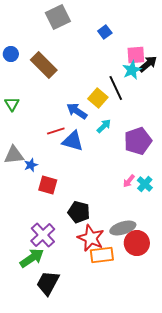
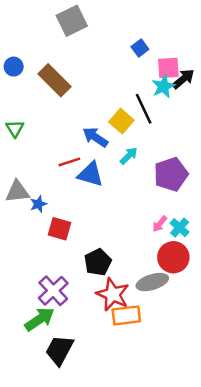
blue square: (105, 32) -> (140, 48), moved
black pentagon: (79, 212) -> (98, 262), turned 30
red circle: (137, 243) -> (173, 257), moved

